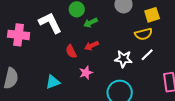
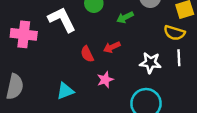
green arrow: (91, 23) -> (125, 17), moved
yellow semicircle: (143, 34) -> (174, 33), turned 30
white line: (147, 55) -> (179, 58), turned -48

